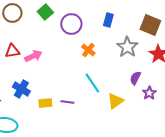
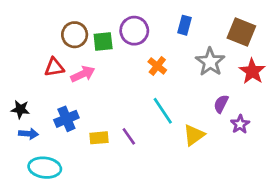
green square: (45, 12) -> (103, 42), moved, turned 35
brown circle: (12, 13) -> (75, 35), moved
blue cross: (21, 89) -> (66, 119), turned 36
purple line: (67, 102) -> (129, 136), turned 48

